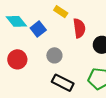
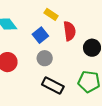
blue square: (38, 29) -> (40, 35), moved

